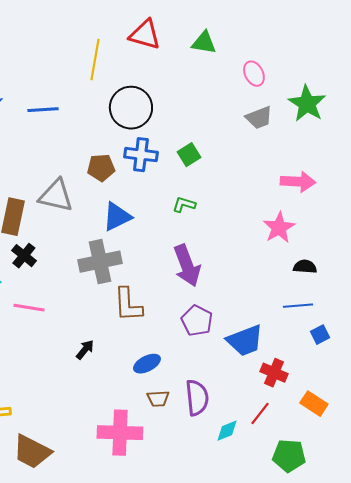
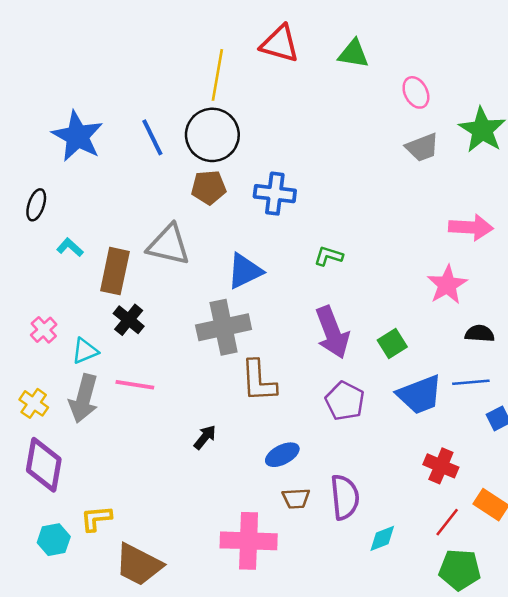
black circle: (131, 108) -> (212, 135), moved
blue line: (43, 110) -> (152, 137), turned 68
green square: (189, 155) -> (392, 344), moved
brown pentagon: (101, 168) -> (209, 187), moved
blue trapezoid: (245, 341) -> (420, 395), moved
red line: (260, 414) -> (447, 522), moved

